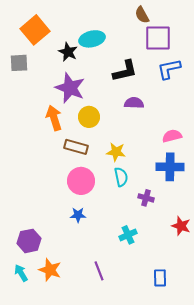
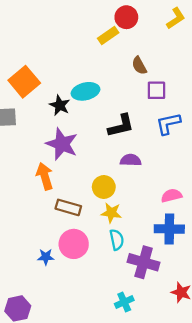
purple square: (158, 38) -> (156, 90), size x0.7
yellow circle: (89, 117) -> (104, 187), moved
purple cross: (146, 198) -> (144, 262), size x1.8
blue star: (78, 215) -> (46, 257), moved

